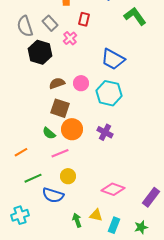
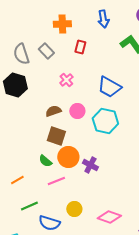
pink cross: (70, 38) -> (66, 80), moved
black hexagon: (40, 52) -> (15, 85), moved
purple cross: (105, 132) -> (90, 165), moved
yellow circle: (68, 176) -> (74, 209), moved

